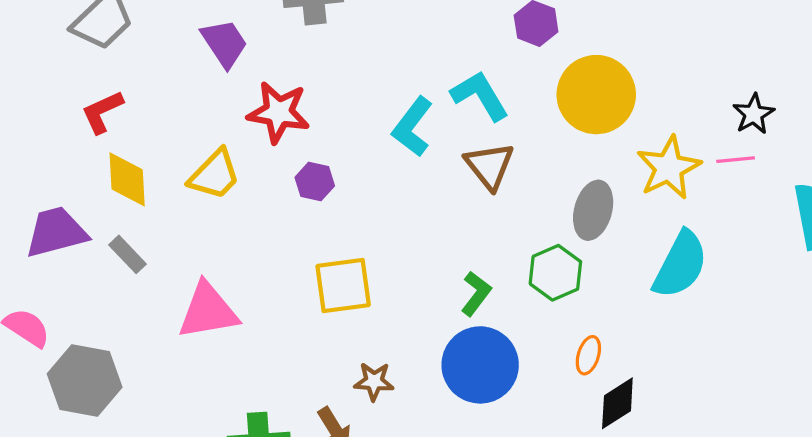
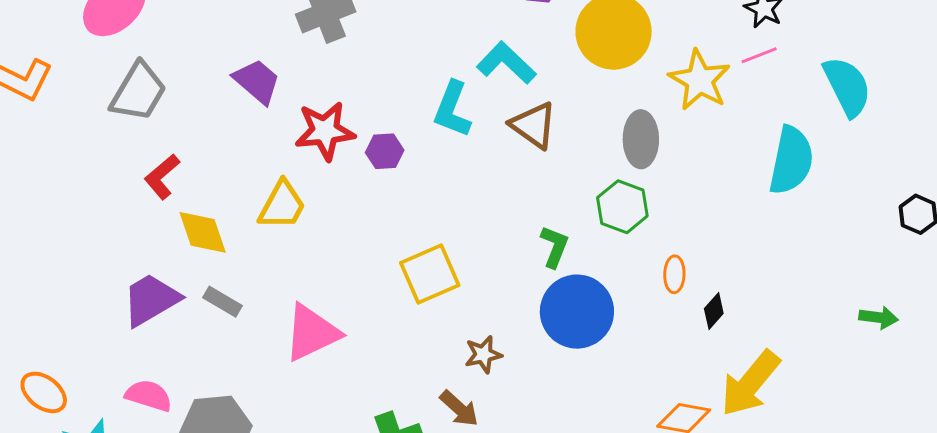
purple hexagon: (315, 182) -> (385, 151), moved
cyan semicircle: (680, 265) -> (791, 160), moved
black diamond: (617, 403) -> (714, 311), size x0.7

